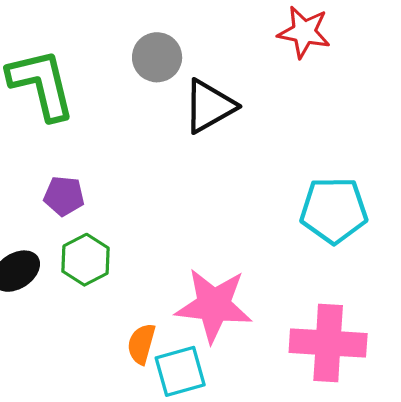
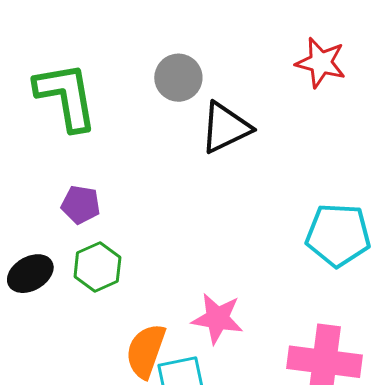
pink star: (214, 305) -> (217, 318), size x0.7
orange semicircle: (141, 344) -> (146, 351), size x1.4

